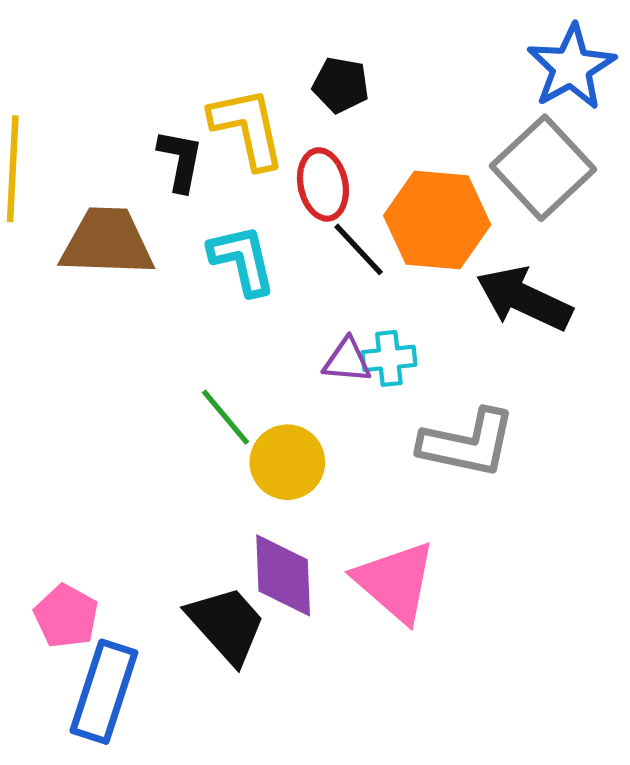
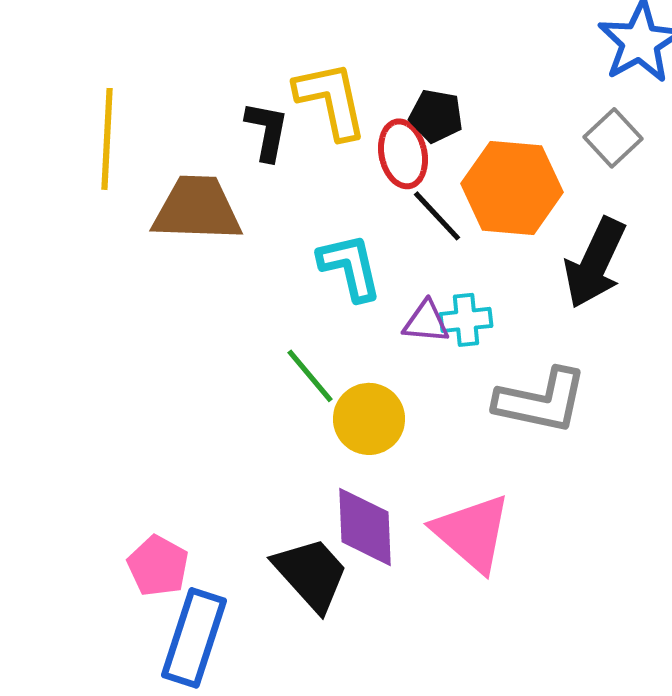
black pentagon: (341, 85) -> (436, 116), moved
gray square: (543, 168) -> (613, 138), size x0.6
cyan L-shape: (242, 260) -> (350, 267), moved
black arrow: (524, 299) -> (595, 263), turned -90

